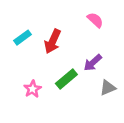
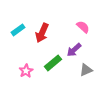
pink semicircle: (95, 20) -> (83, 27), moved

